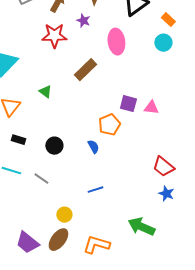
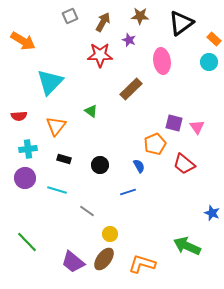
pink triangle: (151, 108) -> (197, 127), turned 49
red trapezoid: (163, 167) -> (184, 164), moved
gray line: (41, 179) -> (87, 211), moved
blue line: (95, 190) -> (128, 192), moved

